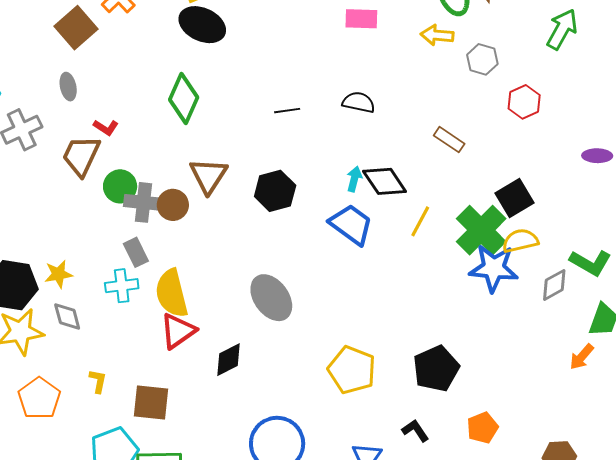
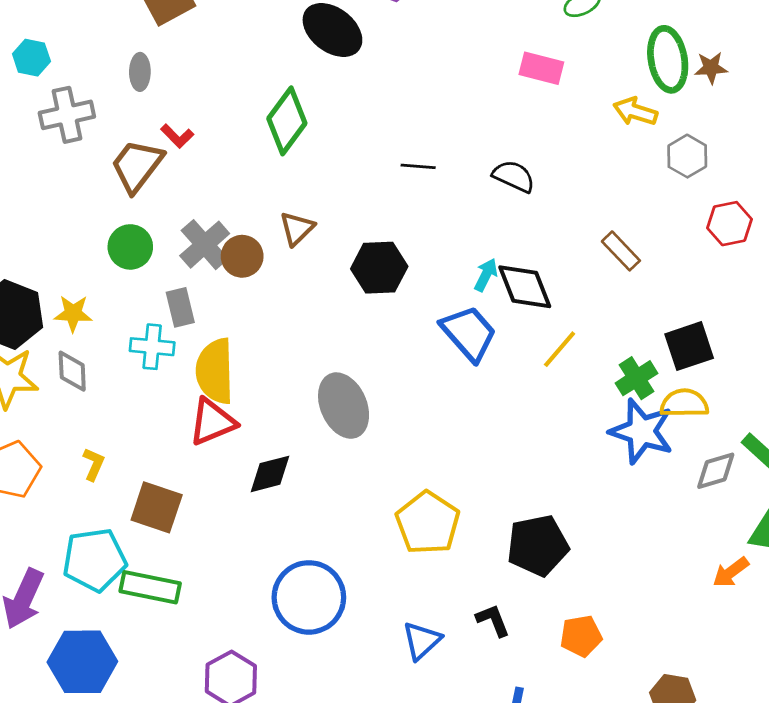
brown triangle: (208, 176) -> (297, 228), size x0.7
green circle: (120, 186) -> (130, 247), moved
gray cross: (144, 202) -> (205, 245), turned 30
green cross: (481, 230) -> (636, 378), size x0.6

